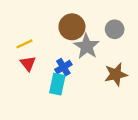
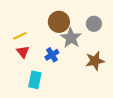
cyan rectangle: (57, 84) -> (35, 80), moved

